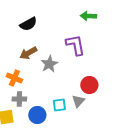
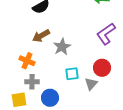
purple L-shape: (75, 45) -> (106, 34), moved, turned -115
cyan square: (59, 105) -> (72, 74), moved

